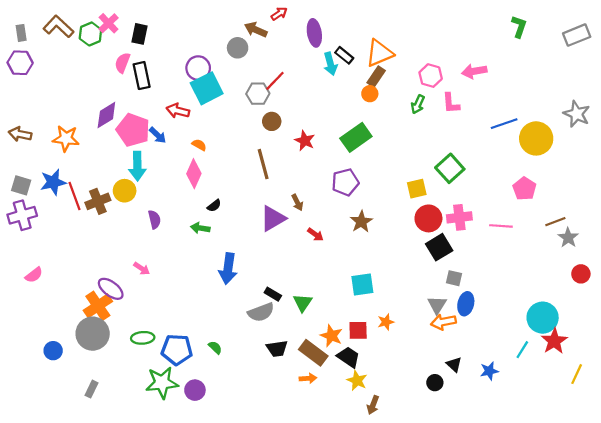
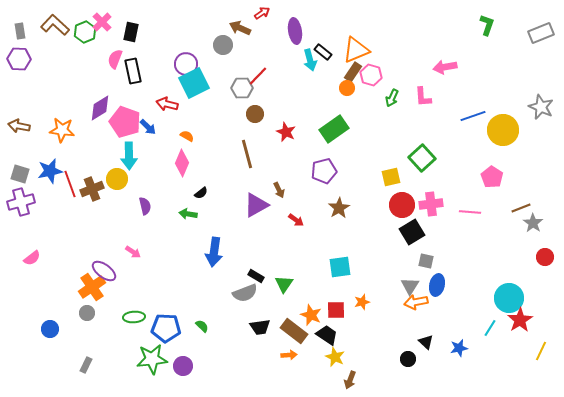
pink hexagon: (431, 76) -> (371, 75), moved
gray circle: (93, 334) -> (87, 313), size x0.5

